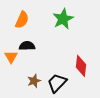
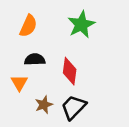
orange triangle: (11, 57) -> (19, 83), moved
red diamond: (81, 66) -> (70, 71), moved

